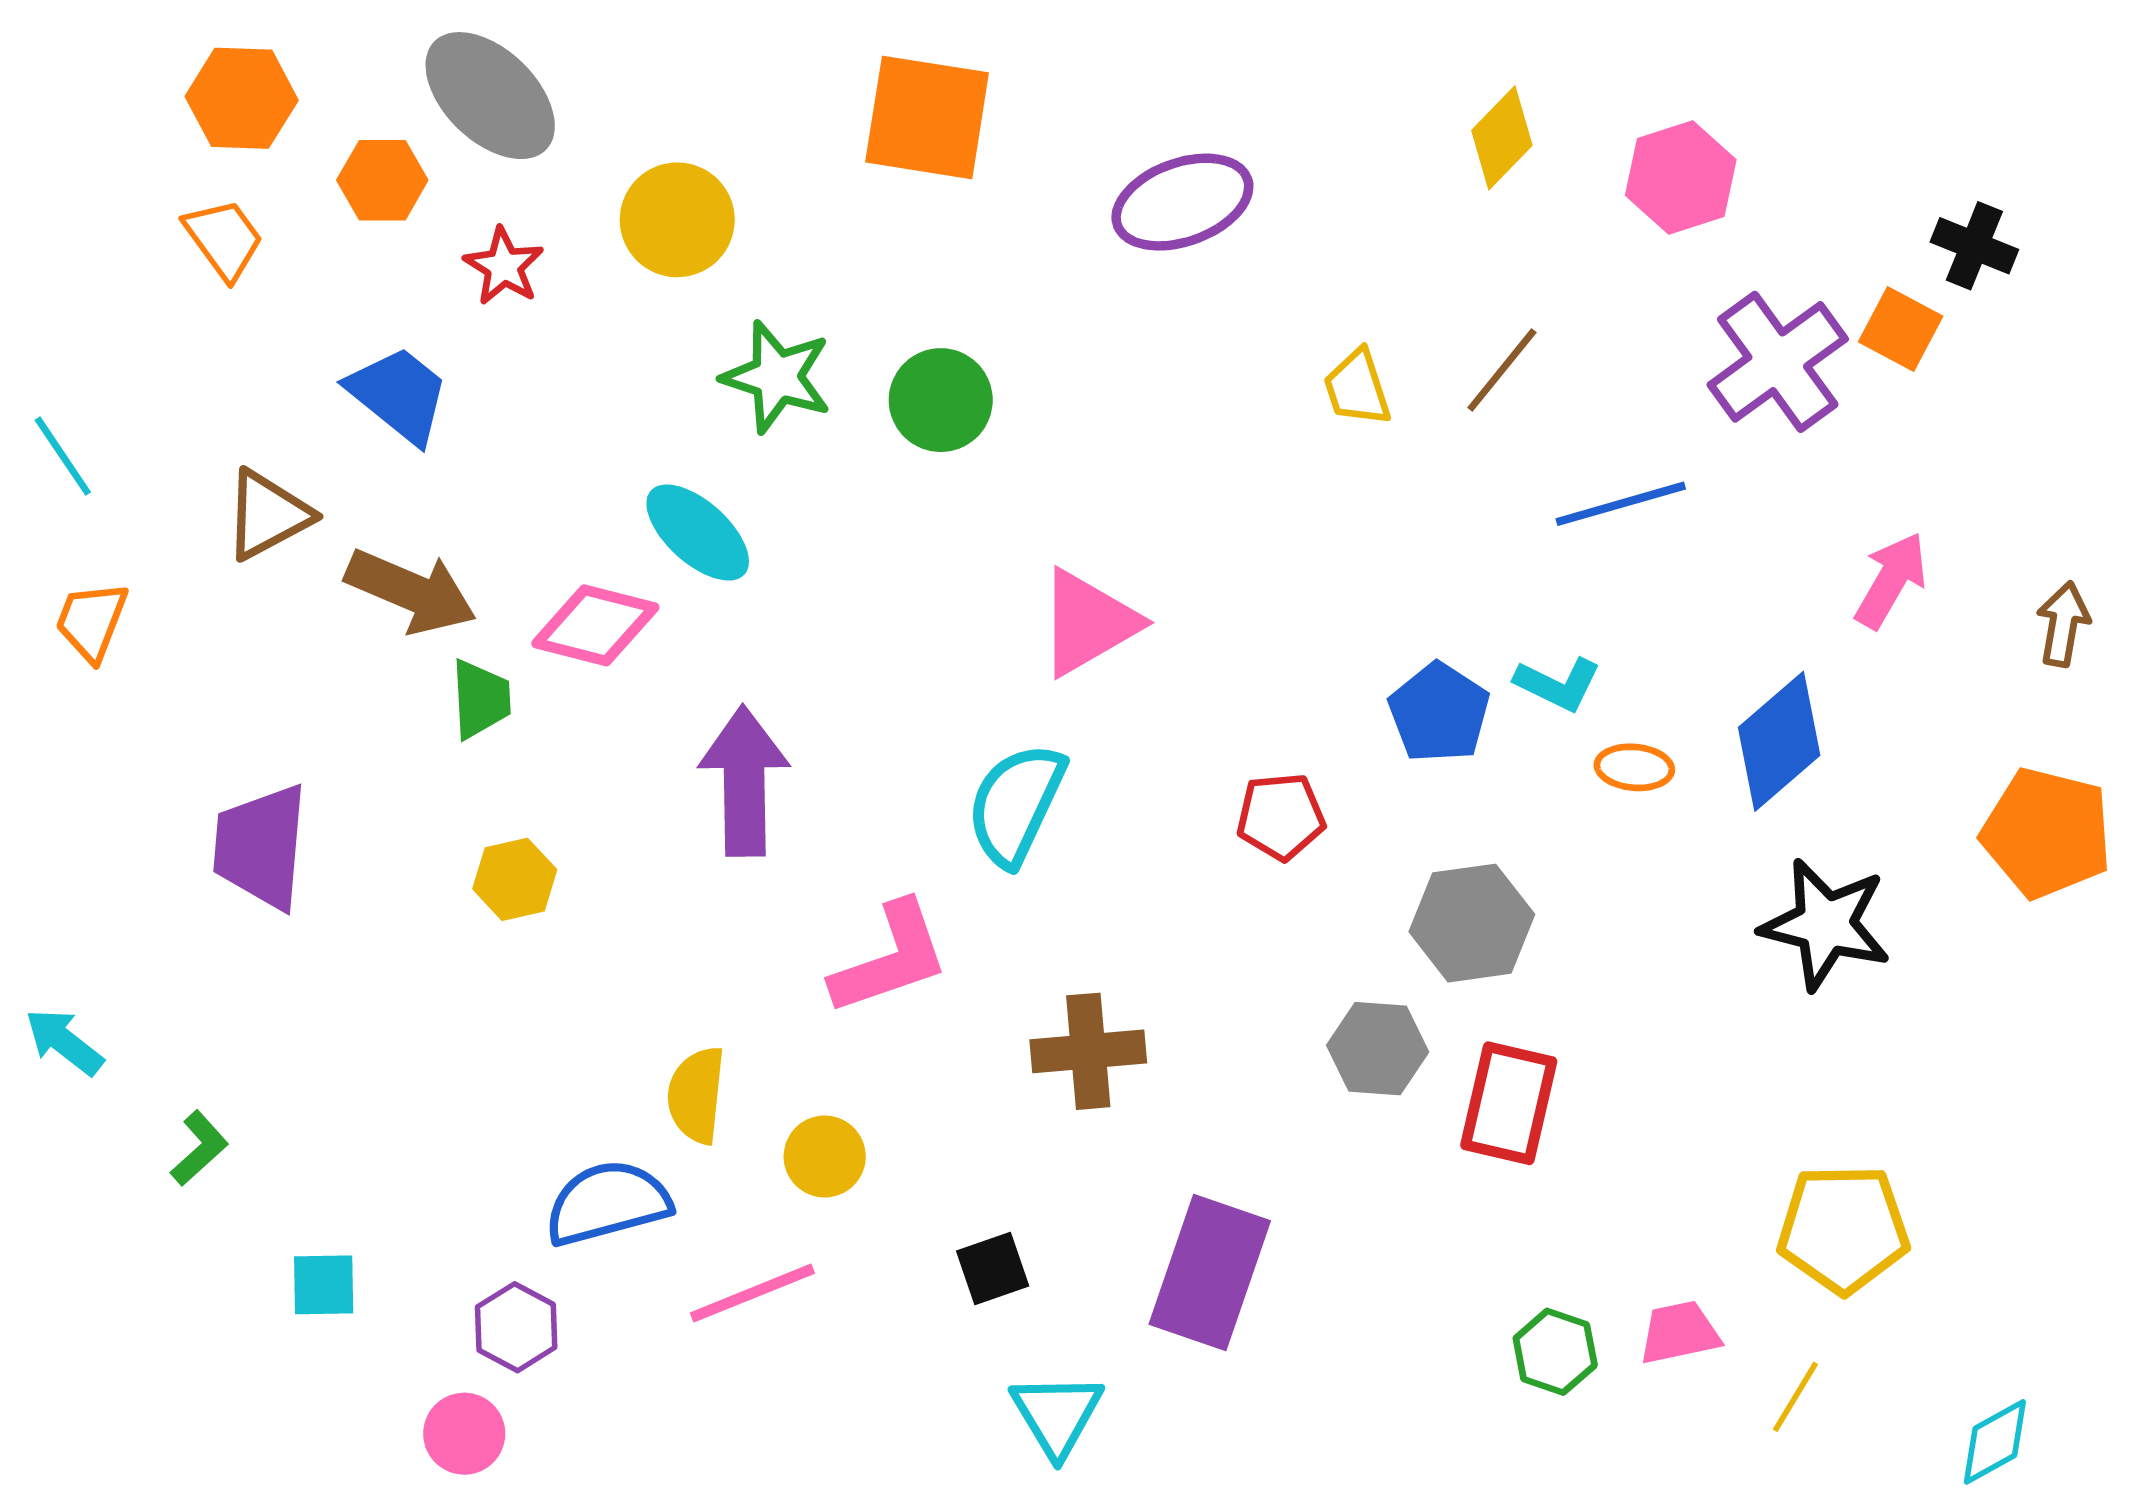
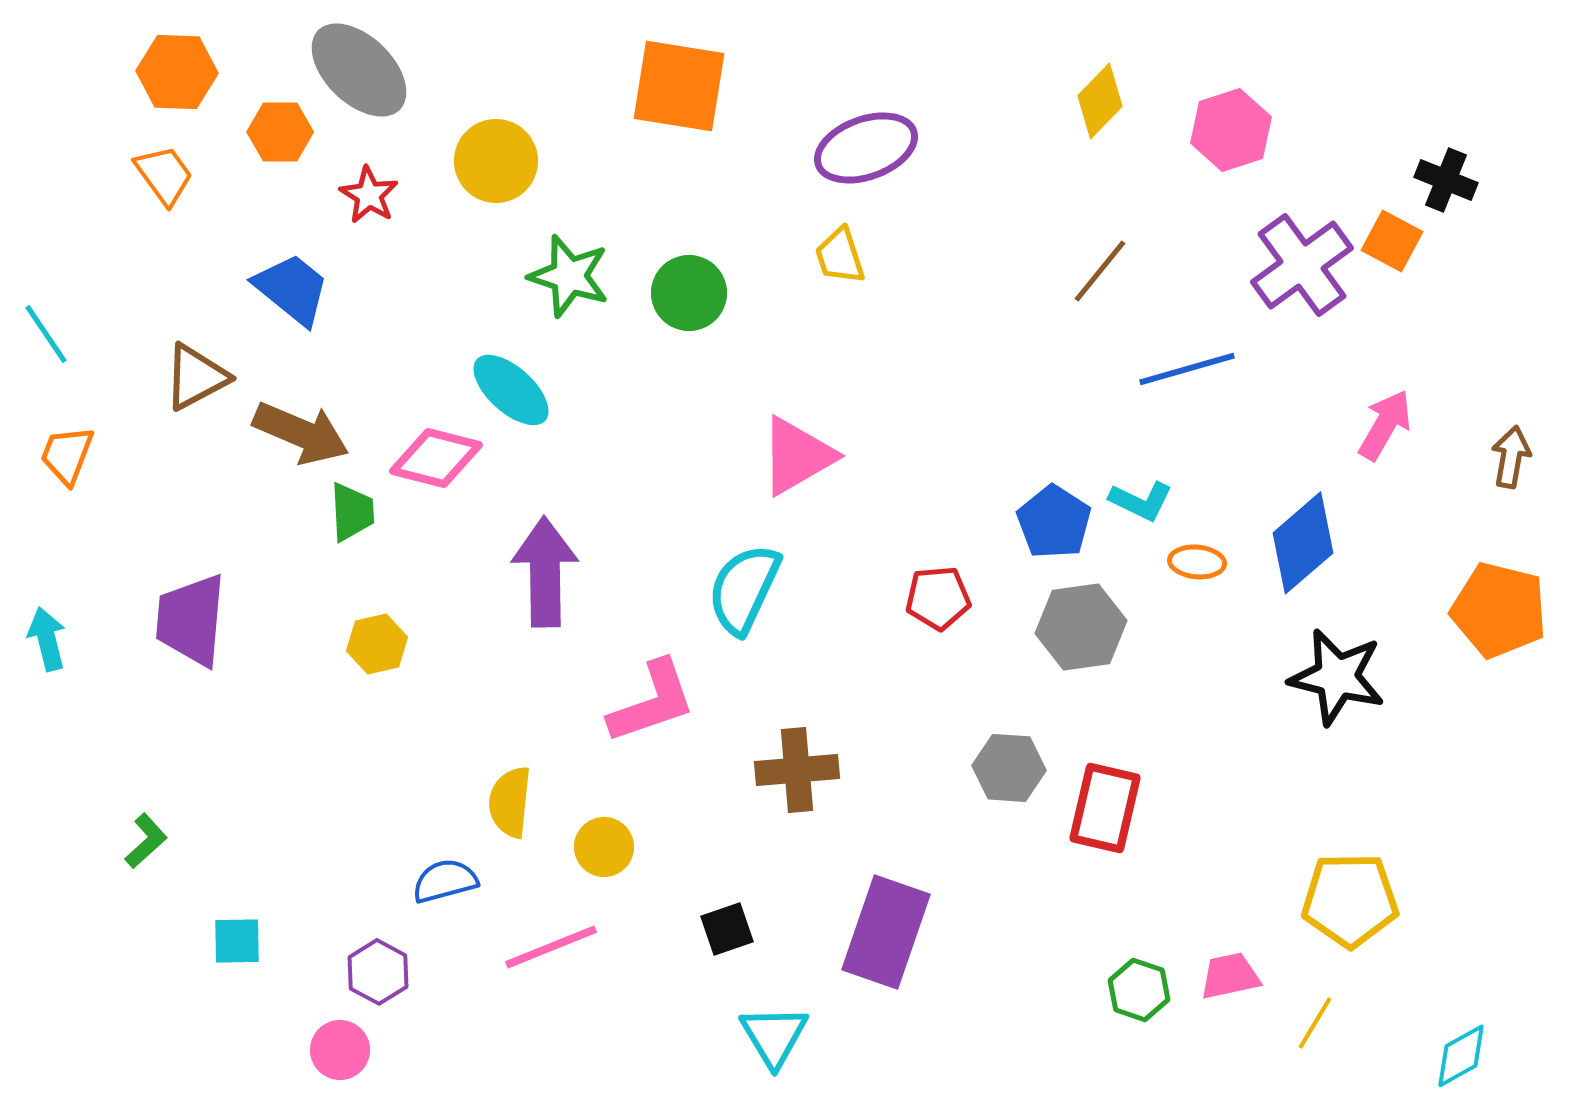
yellow trapezoid: (1357, 388) -> (840, 256), moved
gray hexagon: (1472, 923) -> (1081, 627), moved
cyan arrow: (64, 1042) -> (47, 639), moved, turned 38
blue semicircle: (608, 1203) -> (445, 881), size x0.7

